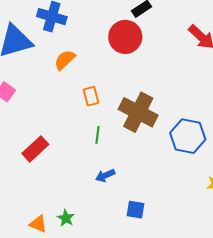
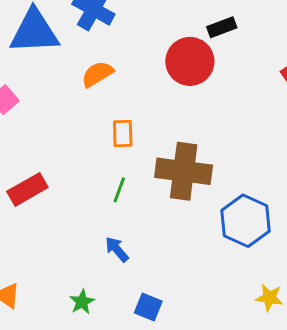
brown cross: (138, 112) -> (184, 171), turned -33
blue arrow: (105, 175) -> (117, 249), turned 60
green star: (66, 218) -> (82, 302), moved

